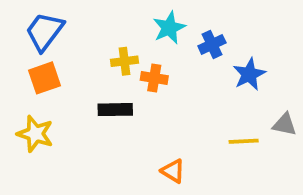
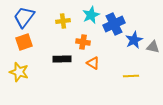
blue cross: (212, 44) -> (114, 24), size x1.5
yellow cross: (125, 61) -> (63, 21), moved
gray triangle: (285, 124) -> (153, 47), moved
orange triangle: (173, 171) -> (93, 63), moved

